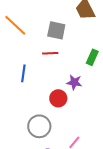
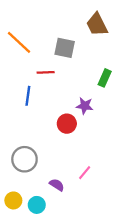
red line: (50, 53) -> (46, 72), moved
gray circle: (39, 126) -> (24, 159), moved

